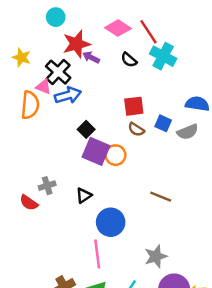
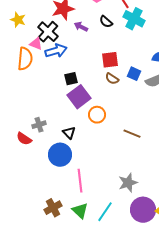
purple arrow: (91, 57) -> (81, 27), moved
black square: (86, 129) -> (71, 79), turned 32
purple square: (96, 151) -> (79, 97), turned 30
orange circle: (116, 155) -> (97, 115), moved
black triangle: (84, 195) -> (69, 133), turned -40
blue circle: (111, 222) -> (60, 155), moved

